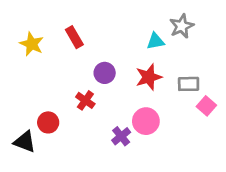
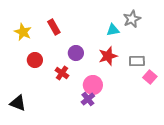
pink circle: (146, 121) -> (93, 85), moved
red circle: (48, 122) -> (35, 60), moved

